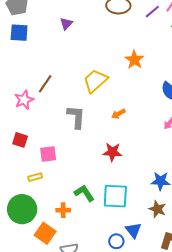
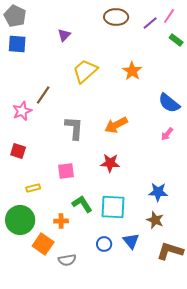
yellow trapezoid: (95, 81) -> (85, 71), moved
orange arrow: (118, 114) -> (116, 125), size x1.6
pink square: (48, 154) -> (66, 171), moved
blue circle: (116, 241) -> (104, 244), moved

